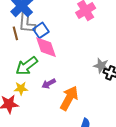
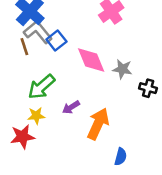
gray L-shape: (27, 23) -> (38, 32), turned 140
pink diamond: (46, 47) -> (91, 60), moved
gray star: (101, 66) -> (122, 69), moved

